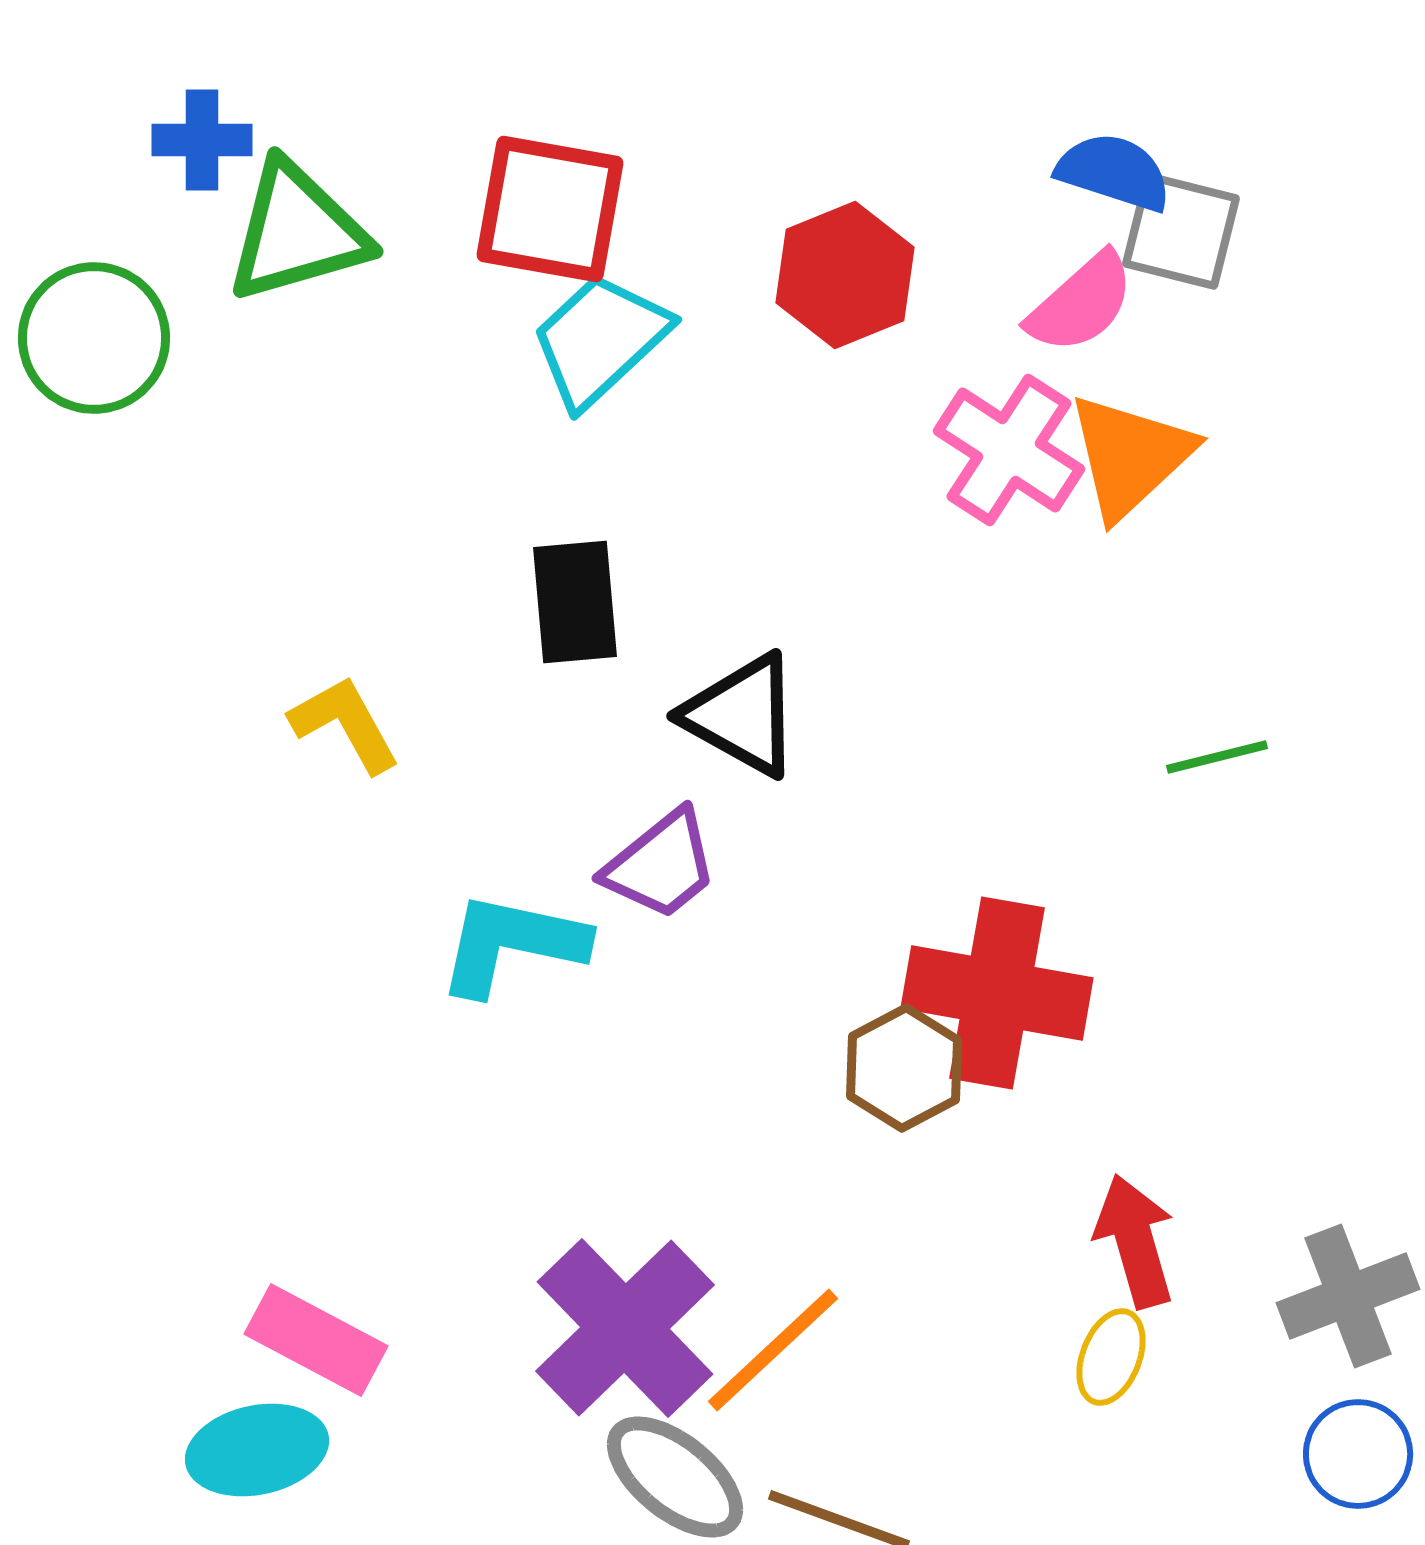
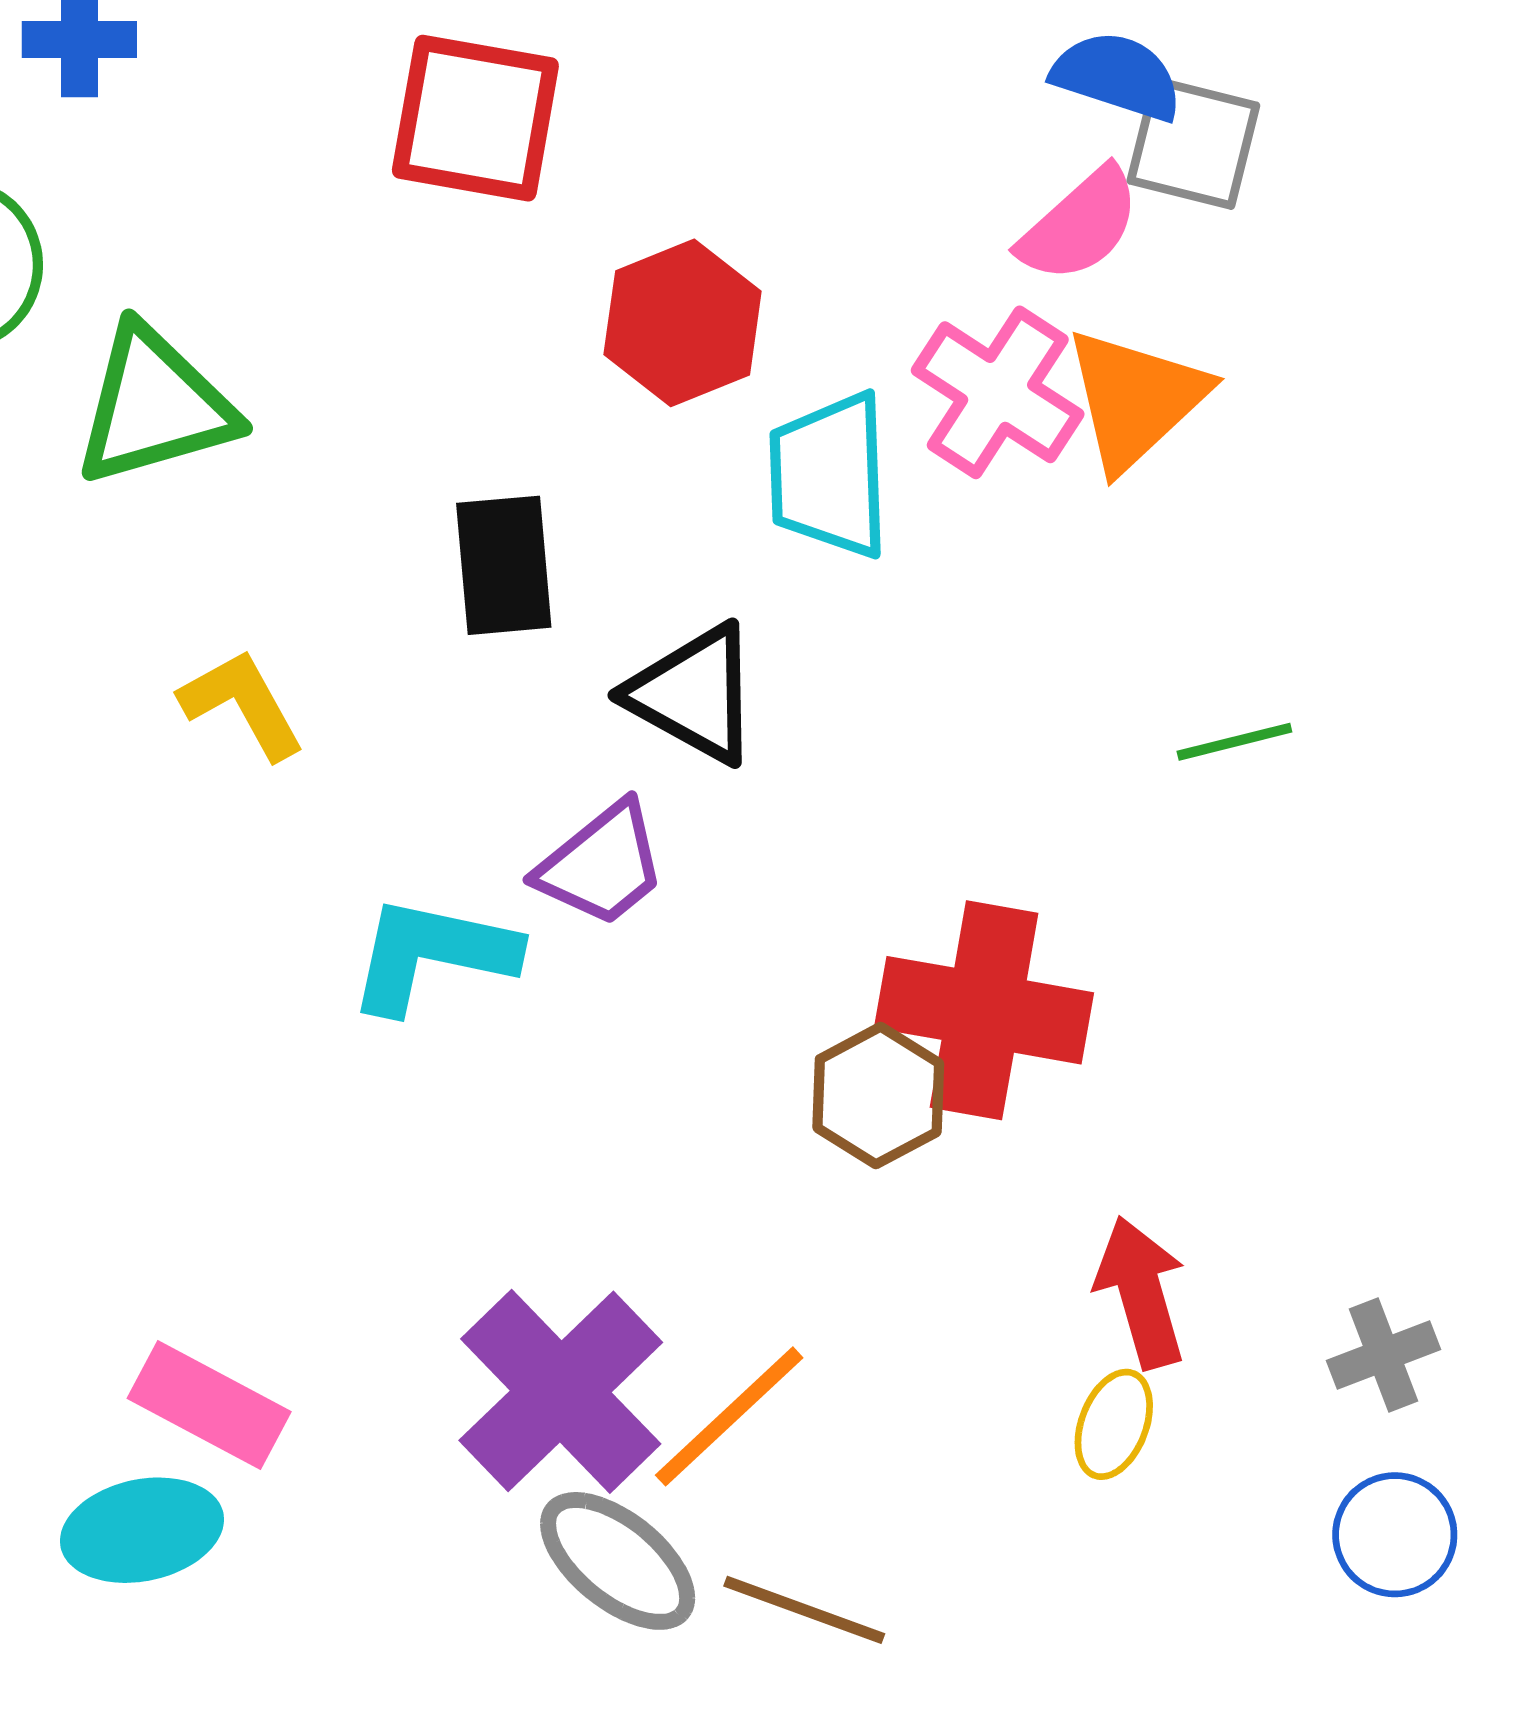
green triangle: (297, 232) -> (155, 406), moved
red hexagon: (845, 275) -> (683, 323), moved
cyan trapezoid: (600, 340) -> (829, 475), moved, turned -49
gray cross: (1348, 1296) -> (1383, 1355), size x0.7

